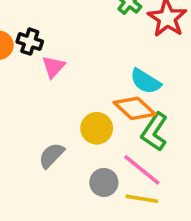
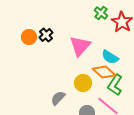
black cross: (30, 42) -> (46, 35), turned 32
pink triangle: (53, 67) -> (80, 46), moved, size x1.6

